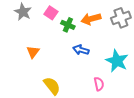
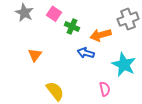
orange arrow: (91, 19) -> (101, 35), moved

